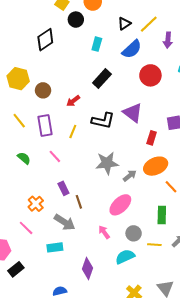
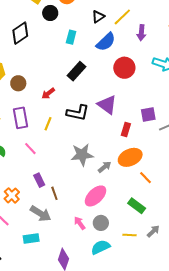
green rectangle: (162, 215) -> (137, 206), turned -54
gray circle: (134, 233) -> (101, 223), moved

